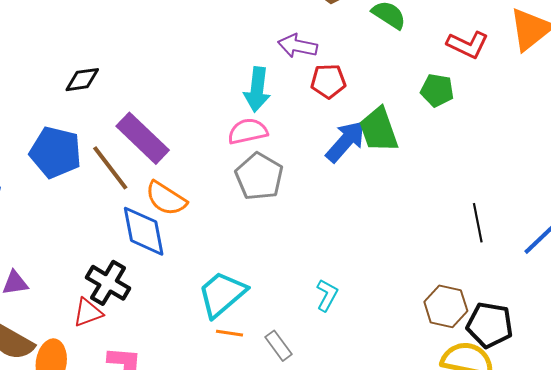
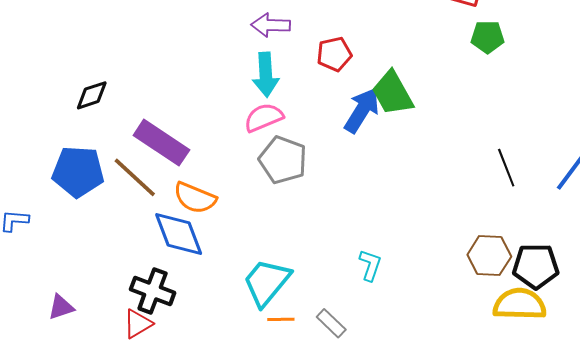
purple arrow: (298, 46) -> (271, 25), moved
green pentagon: (437, 90) -> (488, 37), moved

